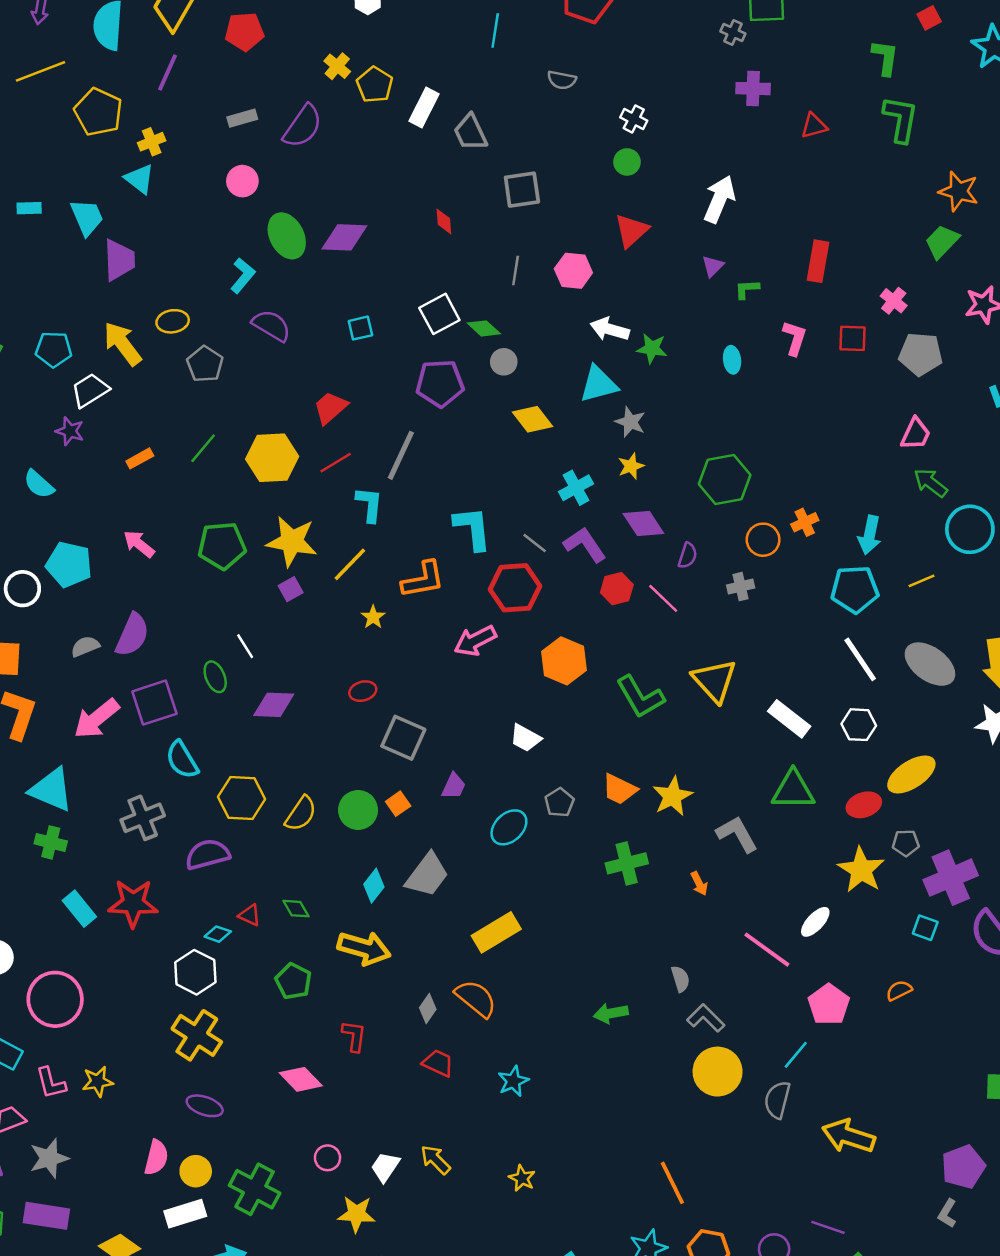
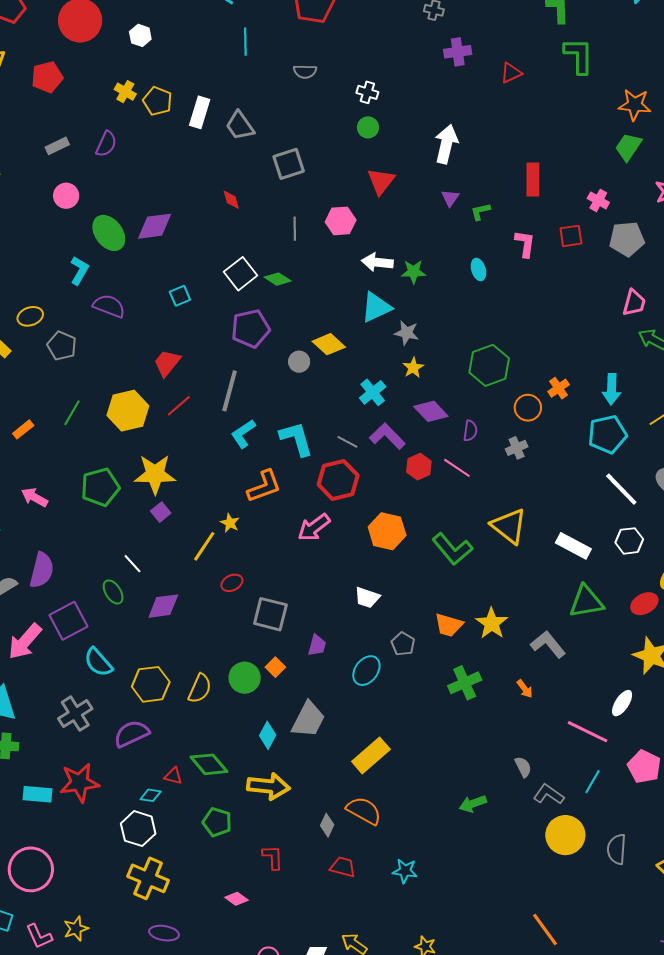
purple semicircle: (303, 126) -> (106, 144), size x0.7
gray circle: (504, 362) -> (299, 362), moved
cyan L-shape: (369, 504) -> (243, 434), moved, turned -120
yellow line: (350, 564) -> (204, 546), moved
cyan rectangle: (79, 909) -> (38, 794), turned -36
green diamond: (296, 909) -> (209, 764), size x1.6
cyan line: (796, 1055) -> (592, 782), moved
pink diamond: (301, 1079) -> (236, 899), size x0.7
cyan star: (513, 1081) -> (405, 871), turned -30

